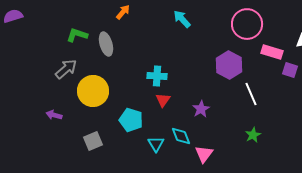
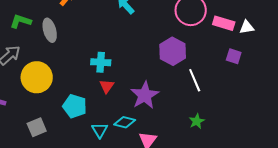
pink rectangle: (272, 52) -> (224, 23), moved
purple star: (201, 109) -> (145, 95), size x1.6
cyan diamond: (181, 136) -> (125, 122), turned -55

